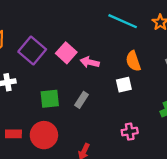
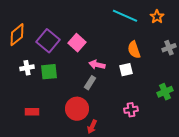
pink arrow: (90, 62) -> (97, 65), moved
green square: (50, 99) -> (49, 72), moved
red circle: (44, 135) -> (77, 109), moved

